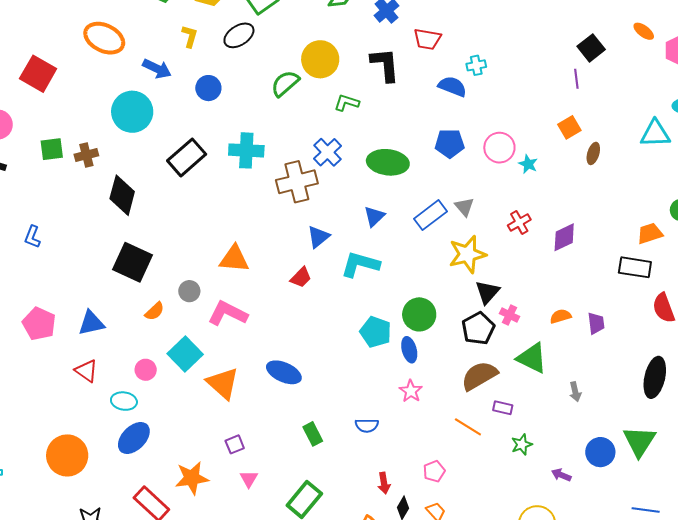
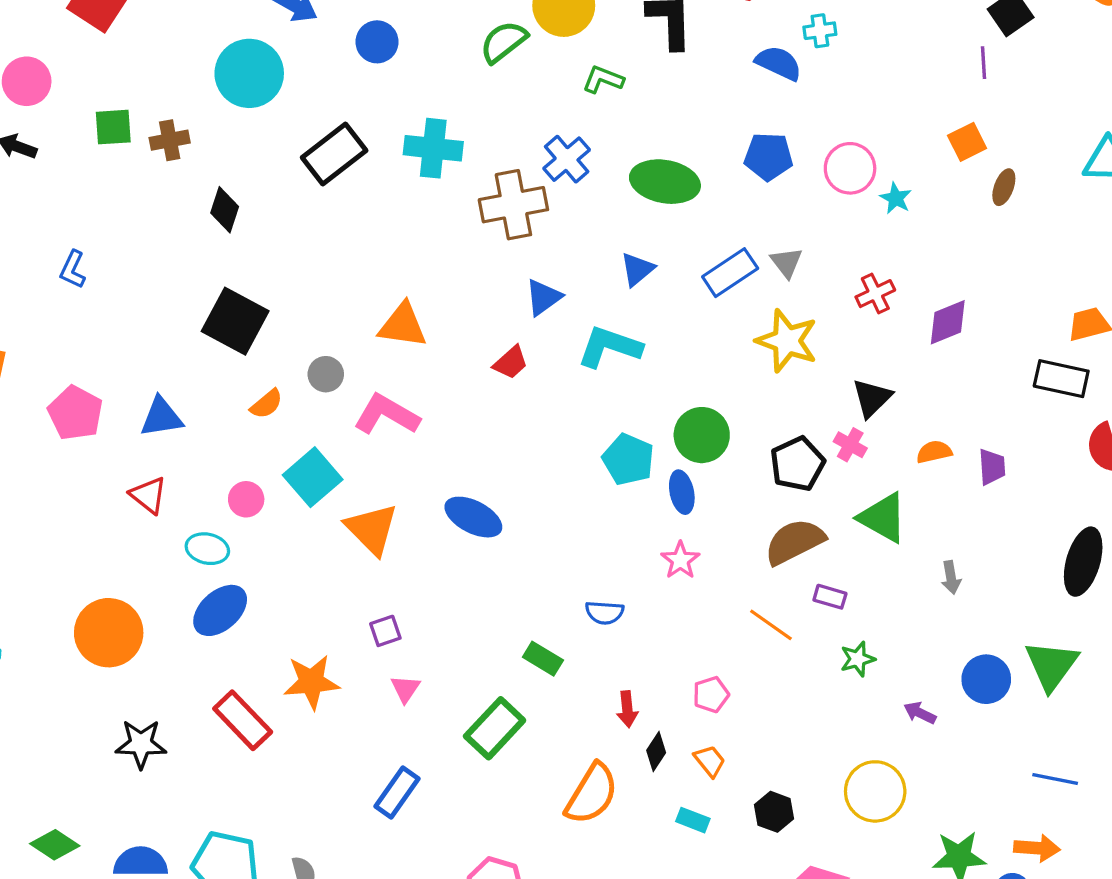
black diamond: (122, 195) -> (225, 210), size x0.7
yellow star: (467, 254) -> (787, 341), turned 30
black triangle: (487, 292) -> (872, 398), moved
green rectangle: (313, 434) -> (543, 659), moved, turned -35

